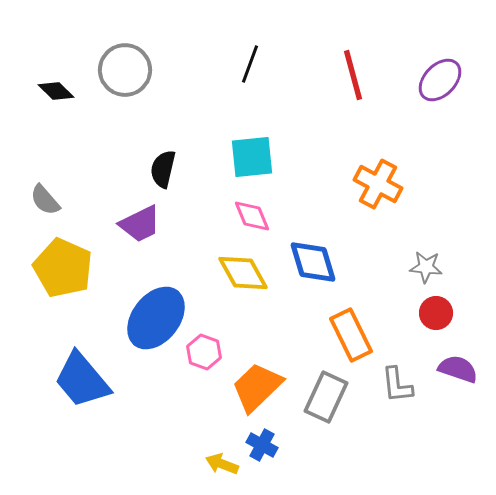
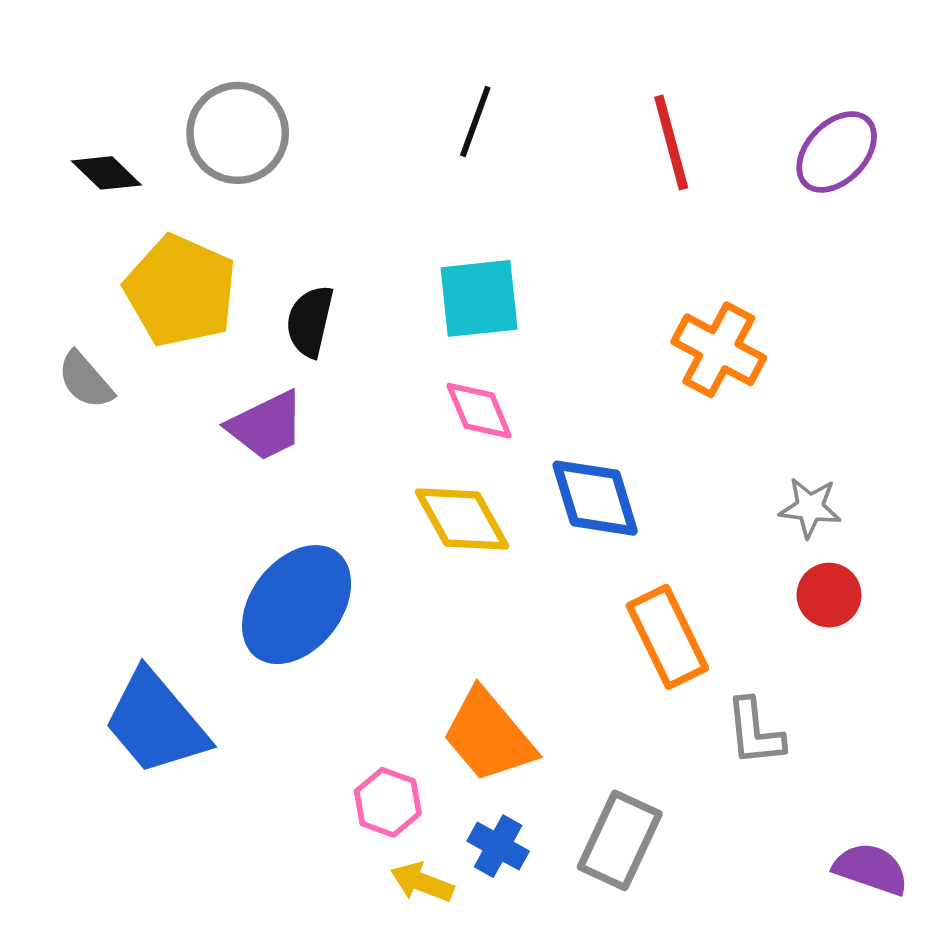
yellow pentagon: (63, 268) -> (181, 291), moved
pink hexagon: (204, 352) -> (388, 802), moved
purple semicircle: (458, 369) -> (871, 869), moved
orange trapezoid: (257, 387) -> (489, 736), turned -86
gray rectangle: (326, 397) -> (620, 840), moved

